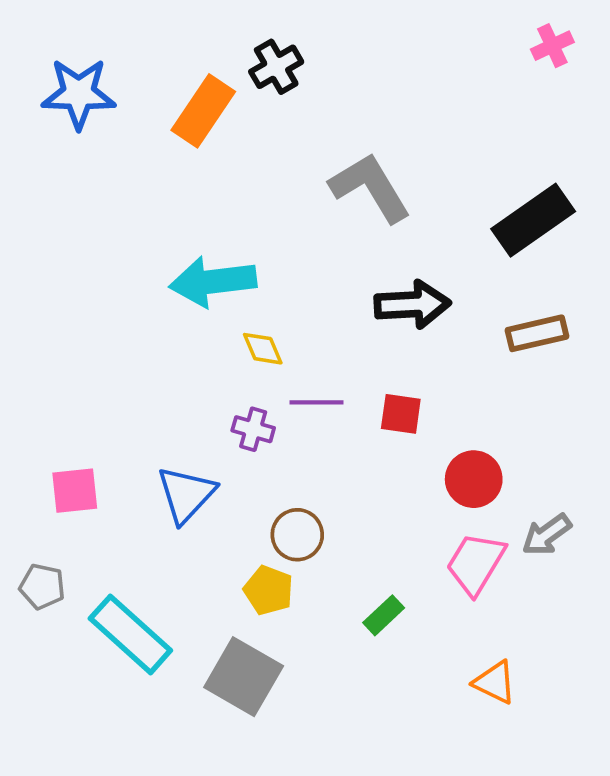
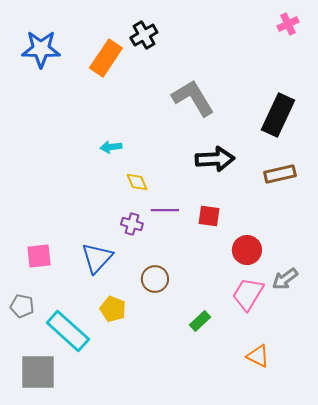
black rectangle: (533, 220) -> (278, 115), turned -30
cyan arrow: (213, 282) -> (111, 147), size x0.5
yellow pentagon: (269, 590) -> (113, 309), moved
gray square: (244, 677) -> (38, 372), moved, turned -30

